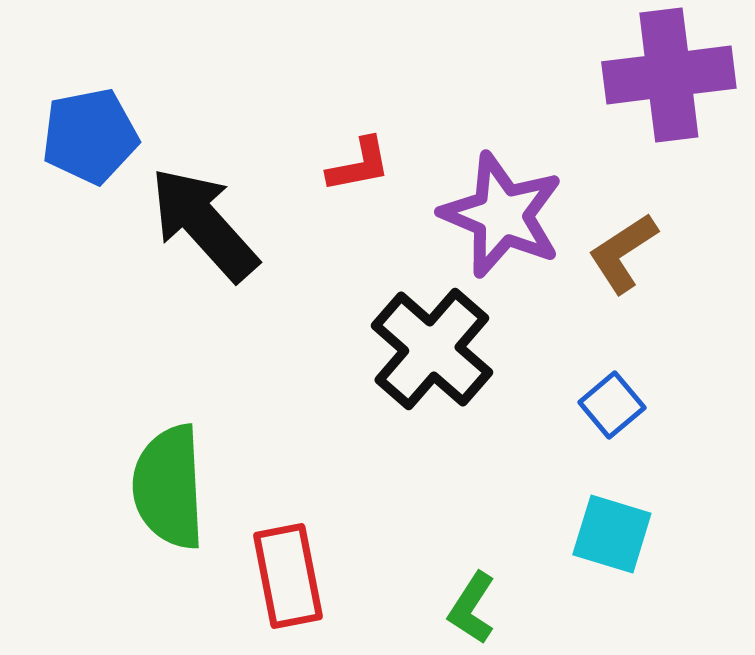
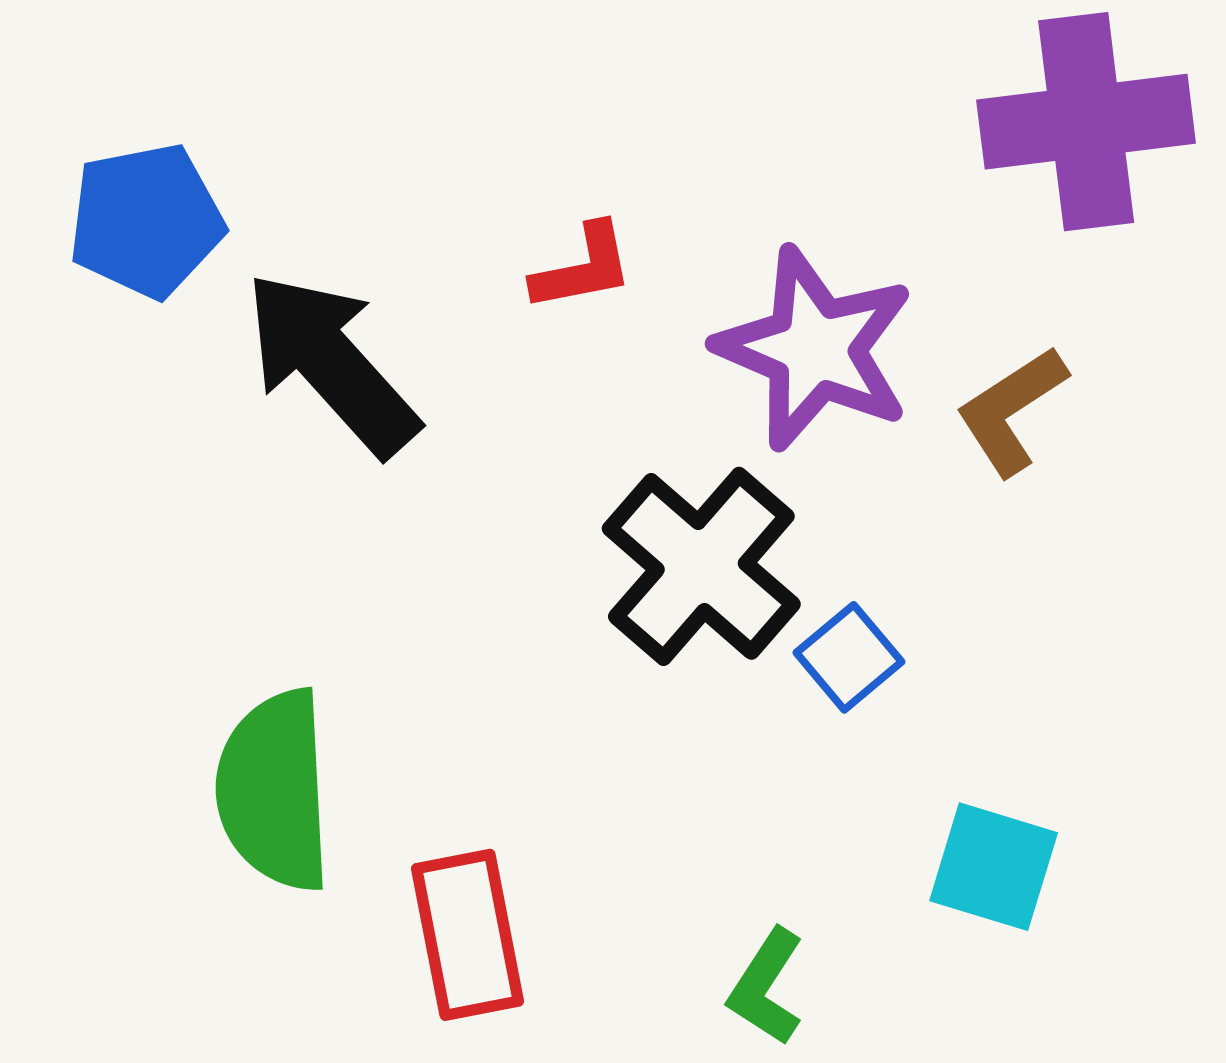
blue square: (612, 405) -> (849, 657), moved

